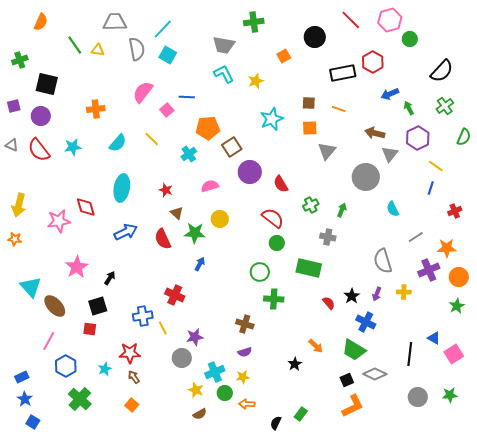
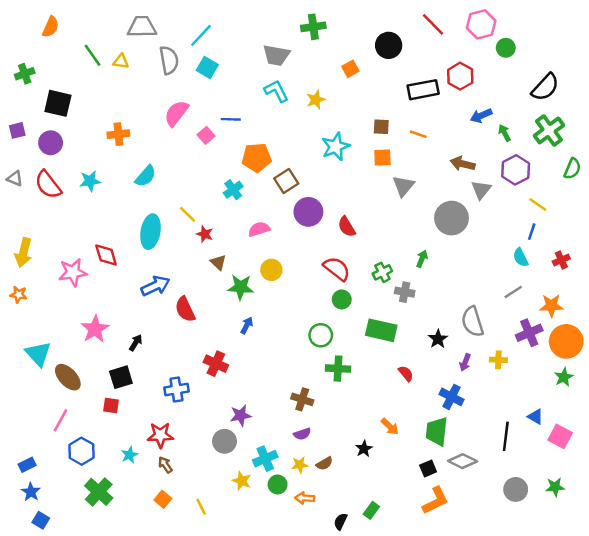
green cross: (445, 106) -> (549, 130), size x1.4
yellow line: (152, 139) -> (188, 214), moved
green cross: (311, 205) -> (382, 272), moved
cyan semicircle: (393, 209) -> (521, 258), moved
red semicircle: (163, 239) -> (185, 309), moved
orange circle: (459, 277) -> (566, 341), size x1.4
black star: (352, 296) -> (438, 339), moved
yellow line: (163, 328) -> (201, 507), moved
green trapezoid: (354, 350) -> (437, 431), turned 65
pink square: (454, 354) -> (560, 436), turned -30
brown semicircle: (200, 414) -> (324, 464), moved

